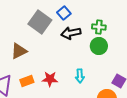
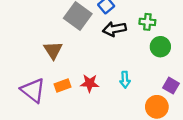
green circle: (99, 46) -> (160, 47), moved
brown triangle: (19, 51) -> (53, 50), turned -36

